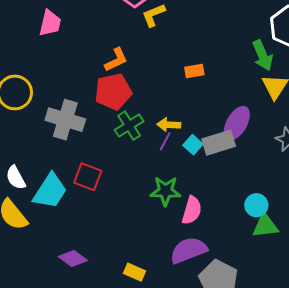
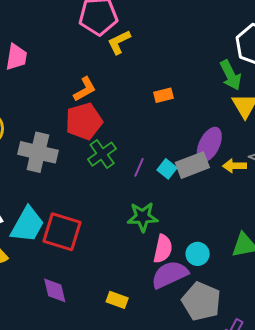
yellow arrow: (169, 125) -> (235, 166), moved
red square: (88, 177) -> (62, 232), moved, size x1.4
cyan circle: (256, 205) -> (198, 254), moved
pink semicircle: (192, 210) -> (163, 249), moved
purple diamond: (73, 258) -> (55, 290), turned 44

